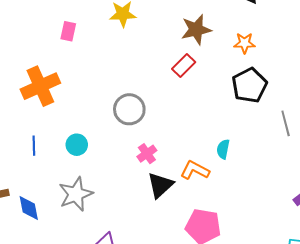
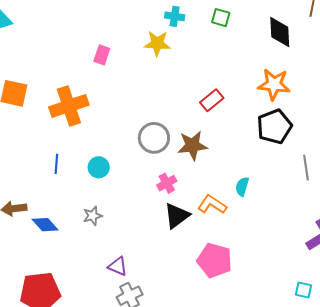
brown star: (196, 30) -> (193, 146), moved
orange star: (245, 43) -> (274, 84), size x1.5
gray star: (76, 194) -> (93, 216), size x0.6
blue diamond: (29, 208) -> (45, 225), turned -36

